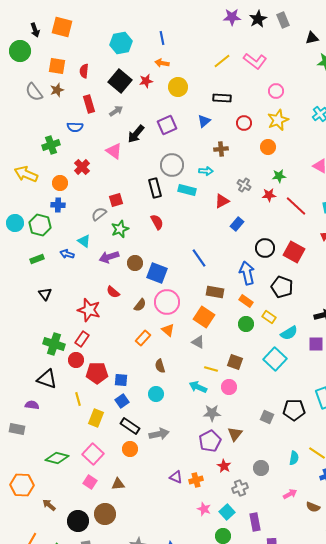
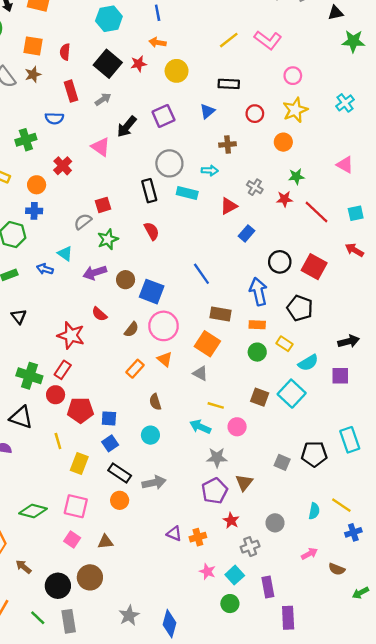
orange rectangle: (246, 301) -> (257, 325), turned -32
brown square: (235, 362) -> (260, 397), moved
pink square: (93, 454) -> (76, 506), turned -30

